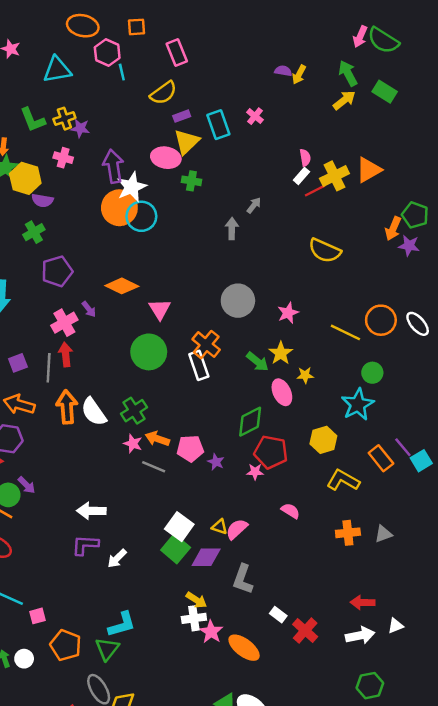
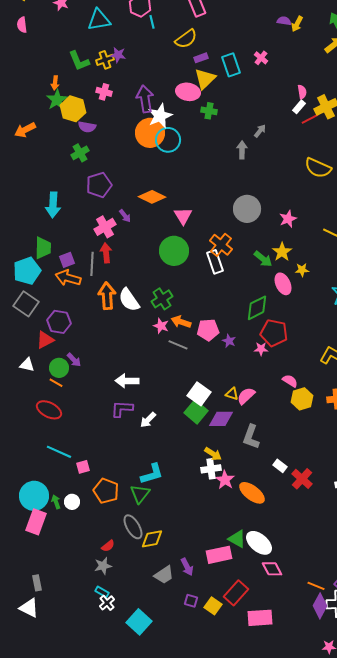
purple star: (80, 128) -> (118, 55), moved
orange arrow: (19, 404) -> (68, 278), moved
yellow hexagon: (323, 440) -> (302, 399), moved

